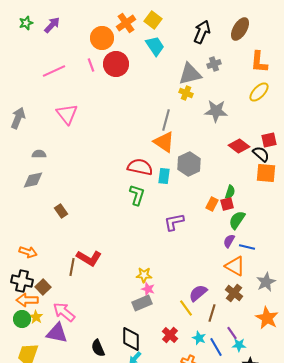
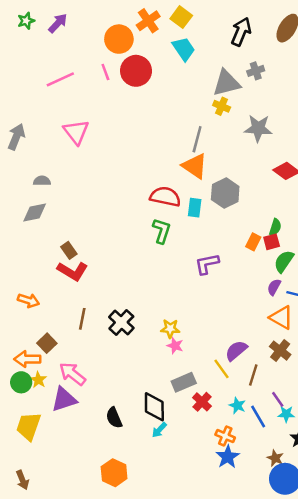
red L-shape: (89, 258) -> (72, 271), moved
black cross: (22, 281) -> (121, 322), moved, turned 30
gray rectangle: (142, 303) -> (184, 382), moved
purple triangle: (57, 333) -> (64, 399), turned -30

